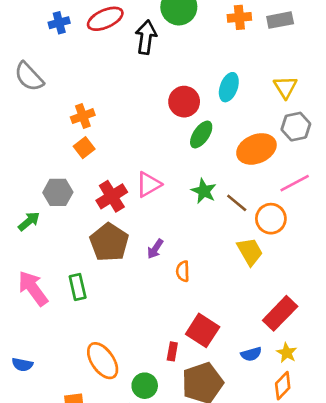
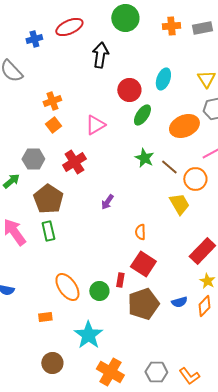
blue cross: (59, 23) -> (34, 39), moved
black arrow: (146, 37) -> (100, 55), moved
pink triangle: (149, 184) -> (95, 125), moved
brown pentagon: (109, 242) -> (48, 199), moved
orange semicircle: (183, 271) -> (140, 232), moved
blue semicircle: (251, 354) -> (179, 302), moved
green circle: (145, 386) -> (99, 291), moved

